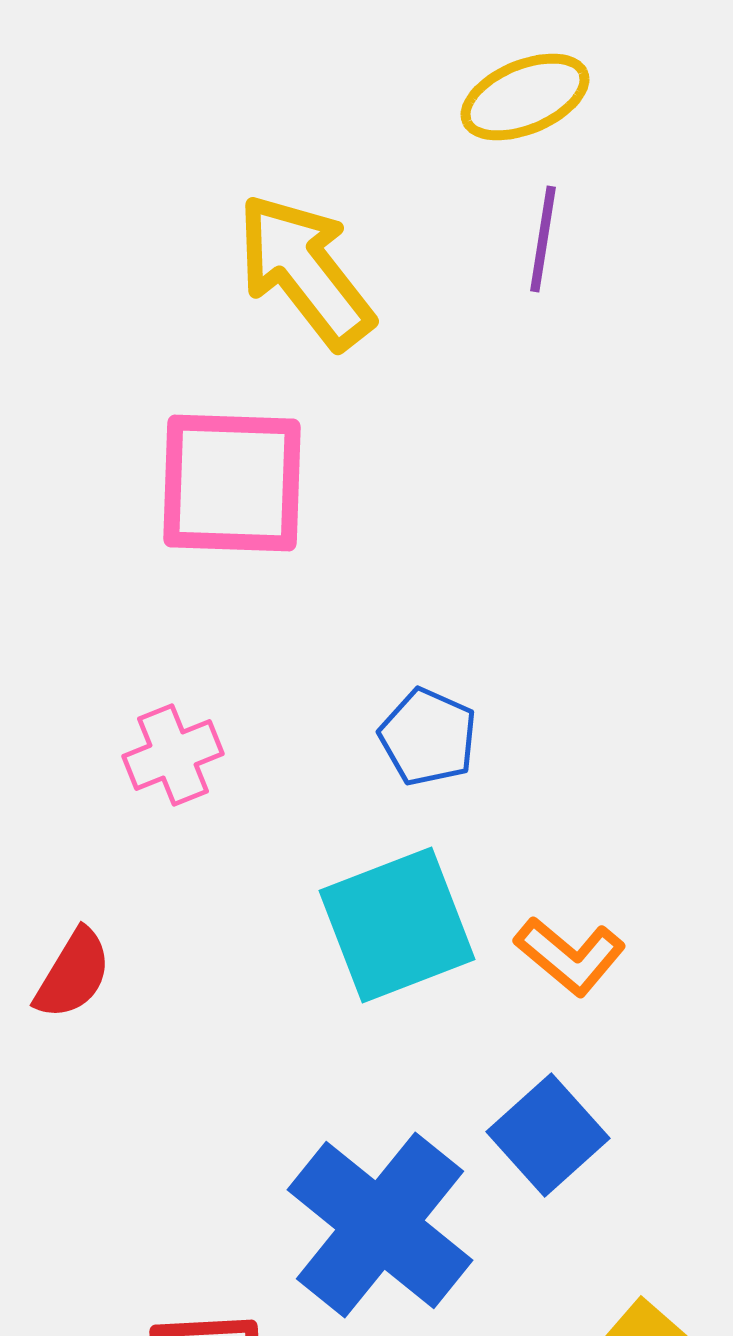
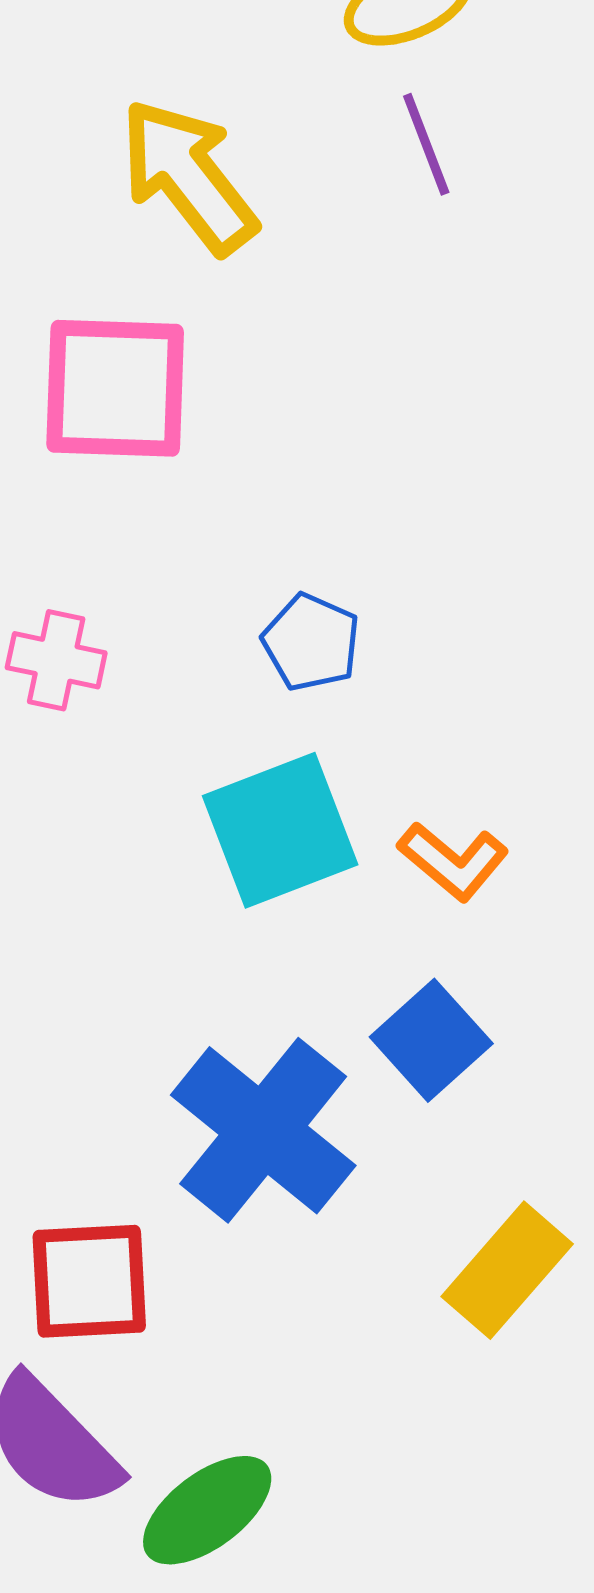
purple line: (543, 239) -> (426, 144), turned -30
pink cross: (173, 755) -> (56, 660), turned 34

